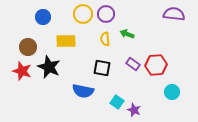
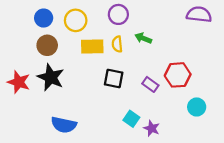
yellow circle: (83, 14) -> (76, 20), moved
yellow rectangle: (66, 41) -> (92, 46), moved
brown circle: (28, 47) -> (47, 45), moved
purple rectangle: (133, 64) -> (150, 84), moved
blue semicircle: (83, 91) -> (64, 125), moved

